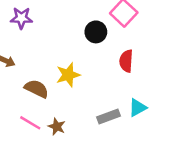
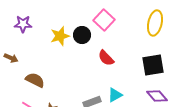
red semicircle: (126, 61) -> (106, 58), turned -48
yellow star: (68, 75) -> (60, 36), moved

